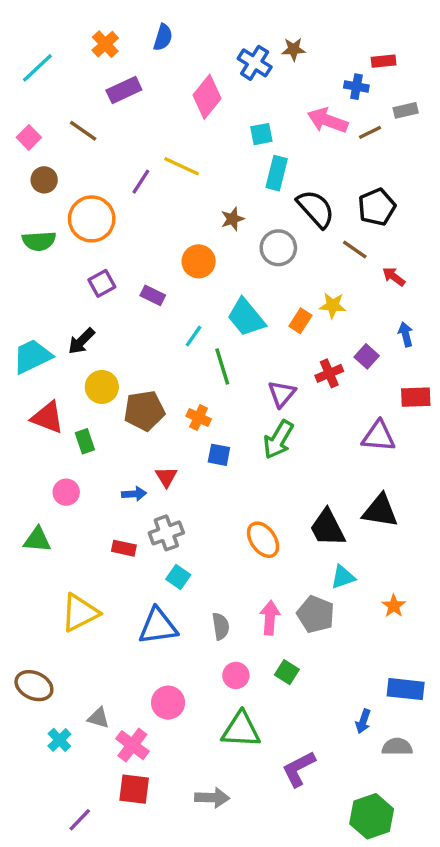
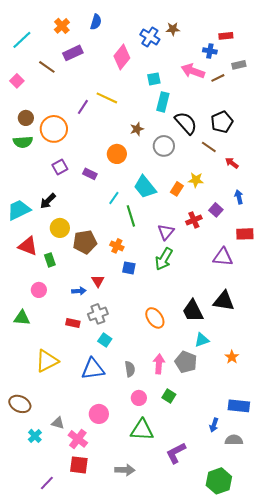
brown line: (83, 131) -> (47, 67), moved
brown circle: (44, 180) -> (26, 118), moved

